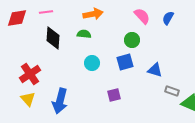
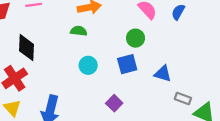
black diamond: (53, 38) -> (27, 48), moved
purple square: (114, 95) -> (114, 103), turned -32

